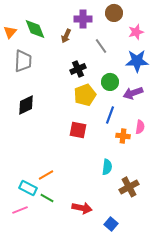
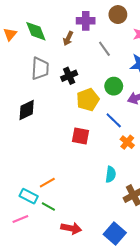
gray trapezoid: (23, 61) -> (40, 68), moved
black cross: (78, 69) -> (69, 76), moved
blue line: (110, 115) -> (114, 120), turned -66
orange cross: (123, 136) -> (127, 142), turned 32
red arrow: (82, 208) -> (71, 228), moved
blue square: (111, 224) -> (115, 234), size x1.5

